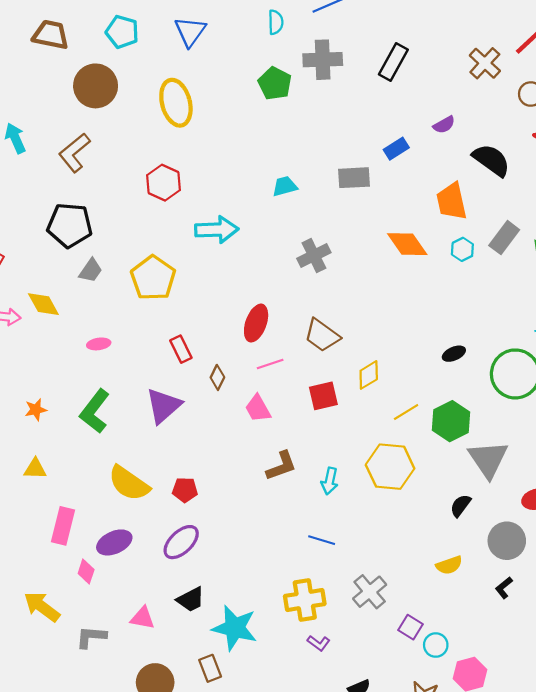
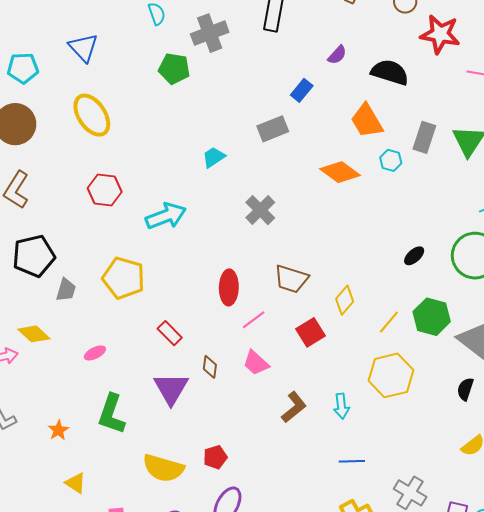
brown diamond: (217, 377) -> (210, 367), moved
yellow triangle: (35, 469) -> (76, 483), turned 50

